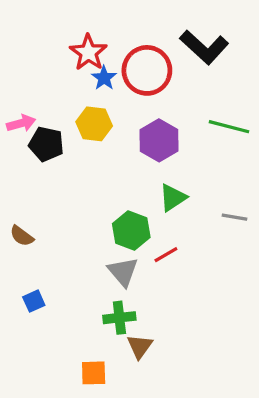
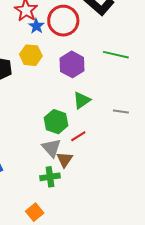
brown triangle: (140, 346) -> (65, 160), moved
orange square: (94, 373) -> (35, 212), turned -36

